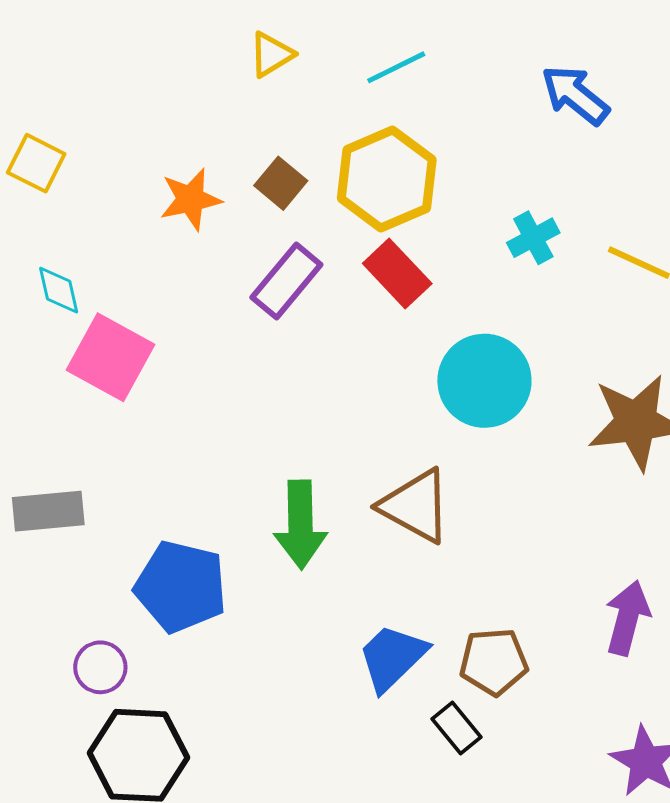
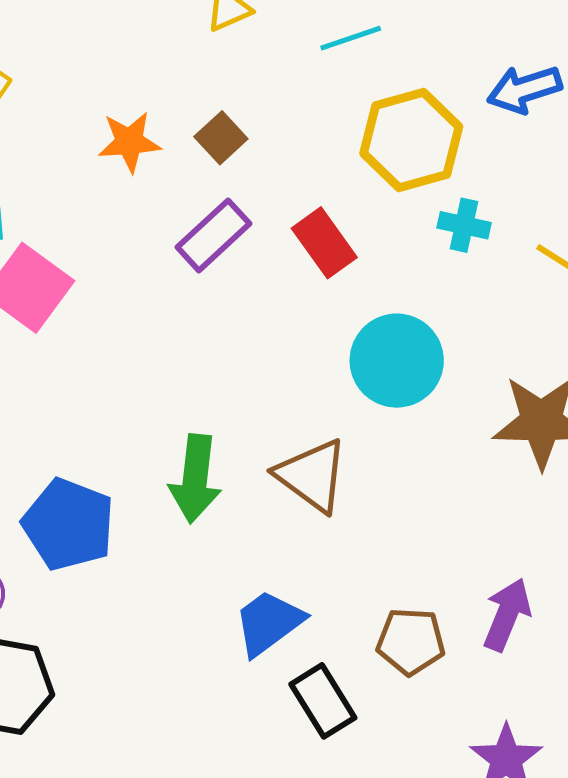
blue arrow: (575, 95) -> (524, 89), turned -64
yellow hexagon: (387, 179) -> (411, 140), moved
cyan cross: (533, 238) -> (464, 225), turned 33
brown pentagon: (494, 662) -> (411, 641), moved
black rectangle: (456, 728) -> (323, 701), size x1.4

